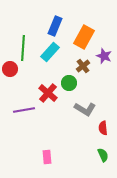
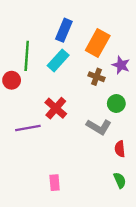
brown cross: (83, 66) -> (97, 77), turned -32
green circle: (69, 83) -> (116, 104), moved

